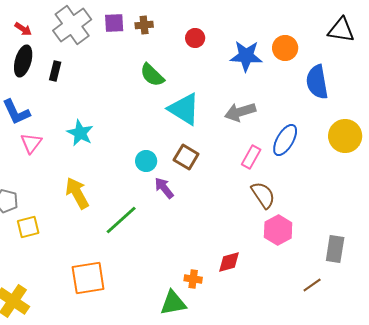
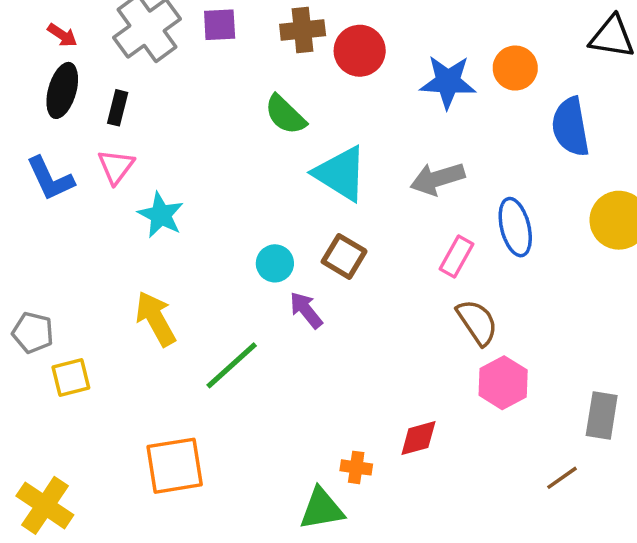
brown cross: (144, 25) -> (303, 30), moved, size x1.4
red circle: (195, 38) -> (360, 51), size x1.5
blue ellipse: (285, 140) -> (515, 227), turned -44
pink triangle: (31, 143) -> (116, 167), moved

